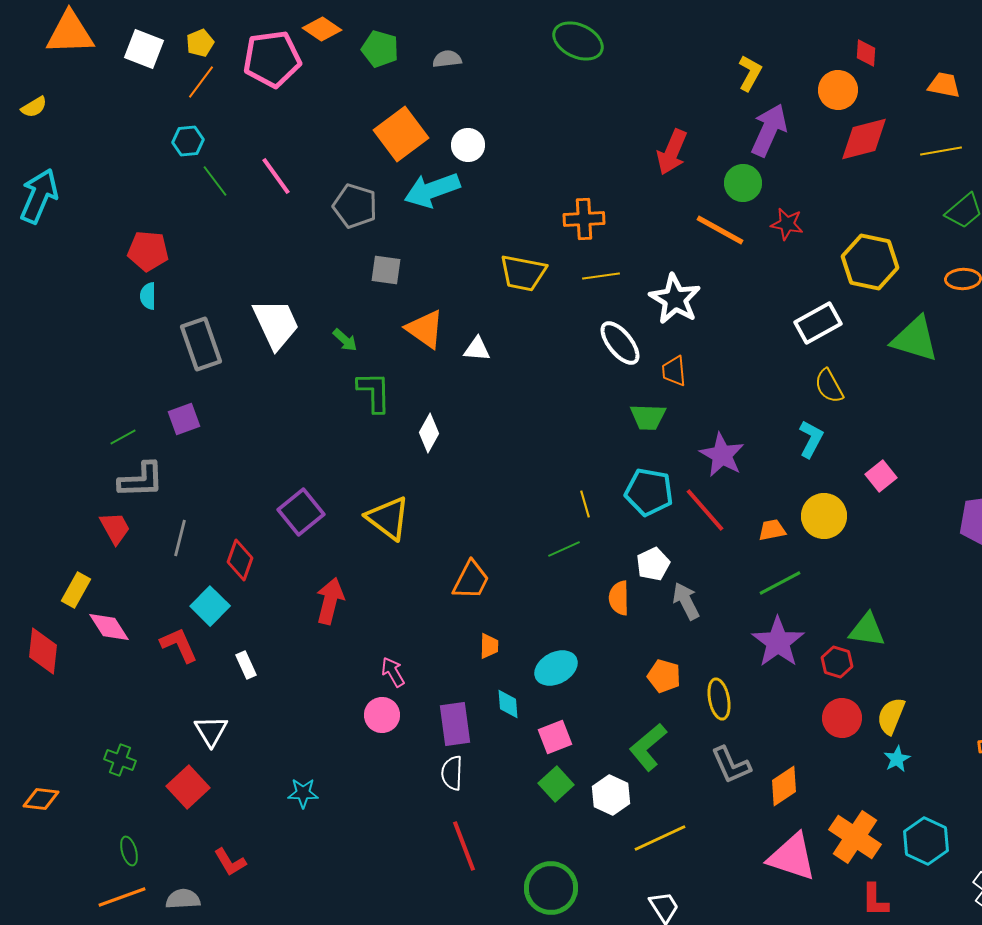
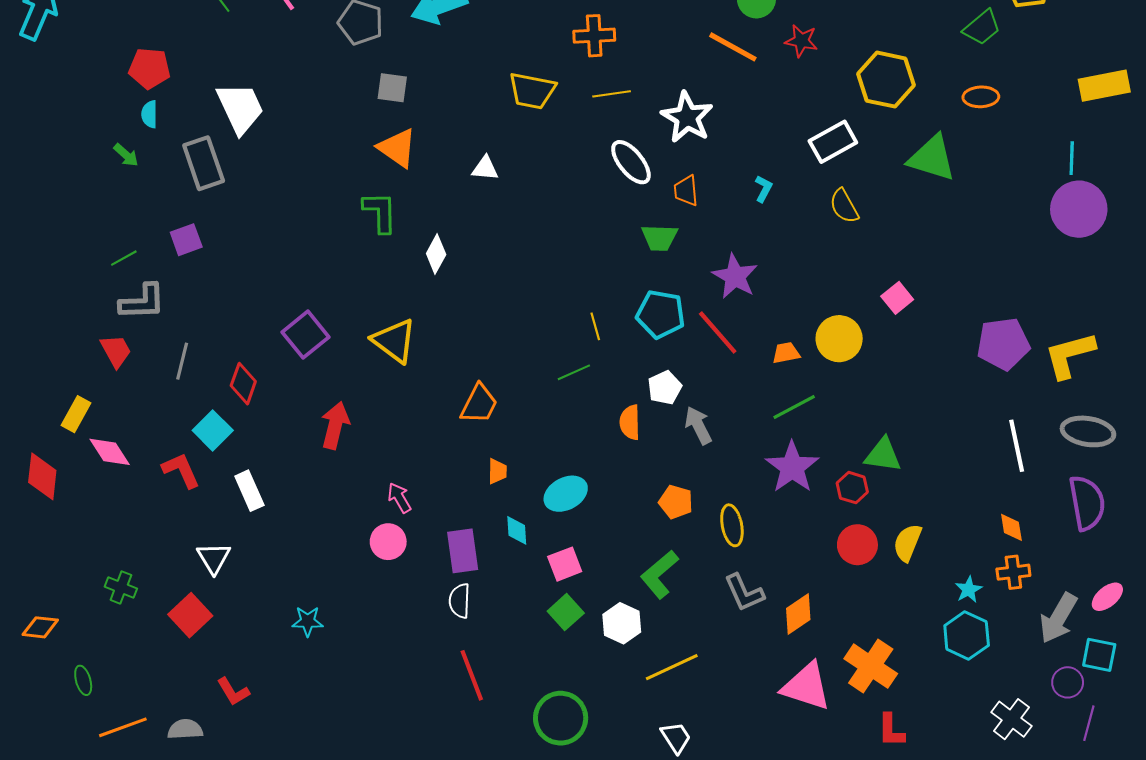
white trapezoid: (276, 324) -> (240, 108), moved
orange triangle: (425, 329) -> (397, 148), moved
green arrow: (345, 340) -> (126, 155), moved
cyan L-shape: (811, 439) -> (764, 189), moved, size x0.7
white rectangle: (246, 665) -> (249, 491), size x1.4
cyan star: (897, 759) -> (969, 590), moved
cyan hexagon: (926, 841) -> (967, 635), moved
green ellipse: (129, 851) -> (83, 680), moved

